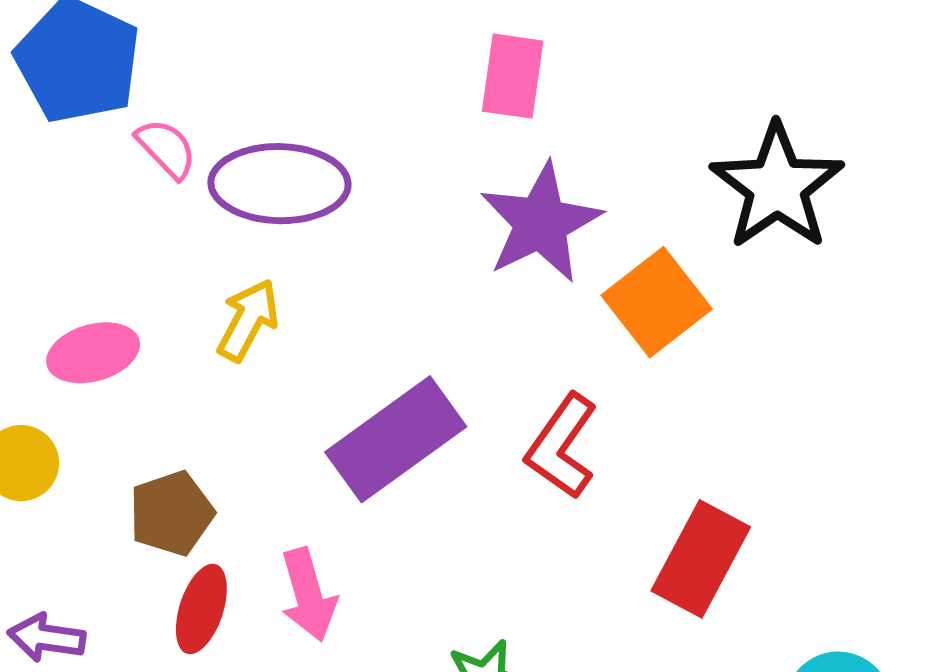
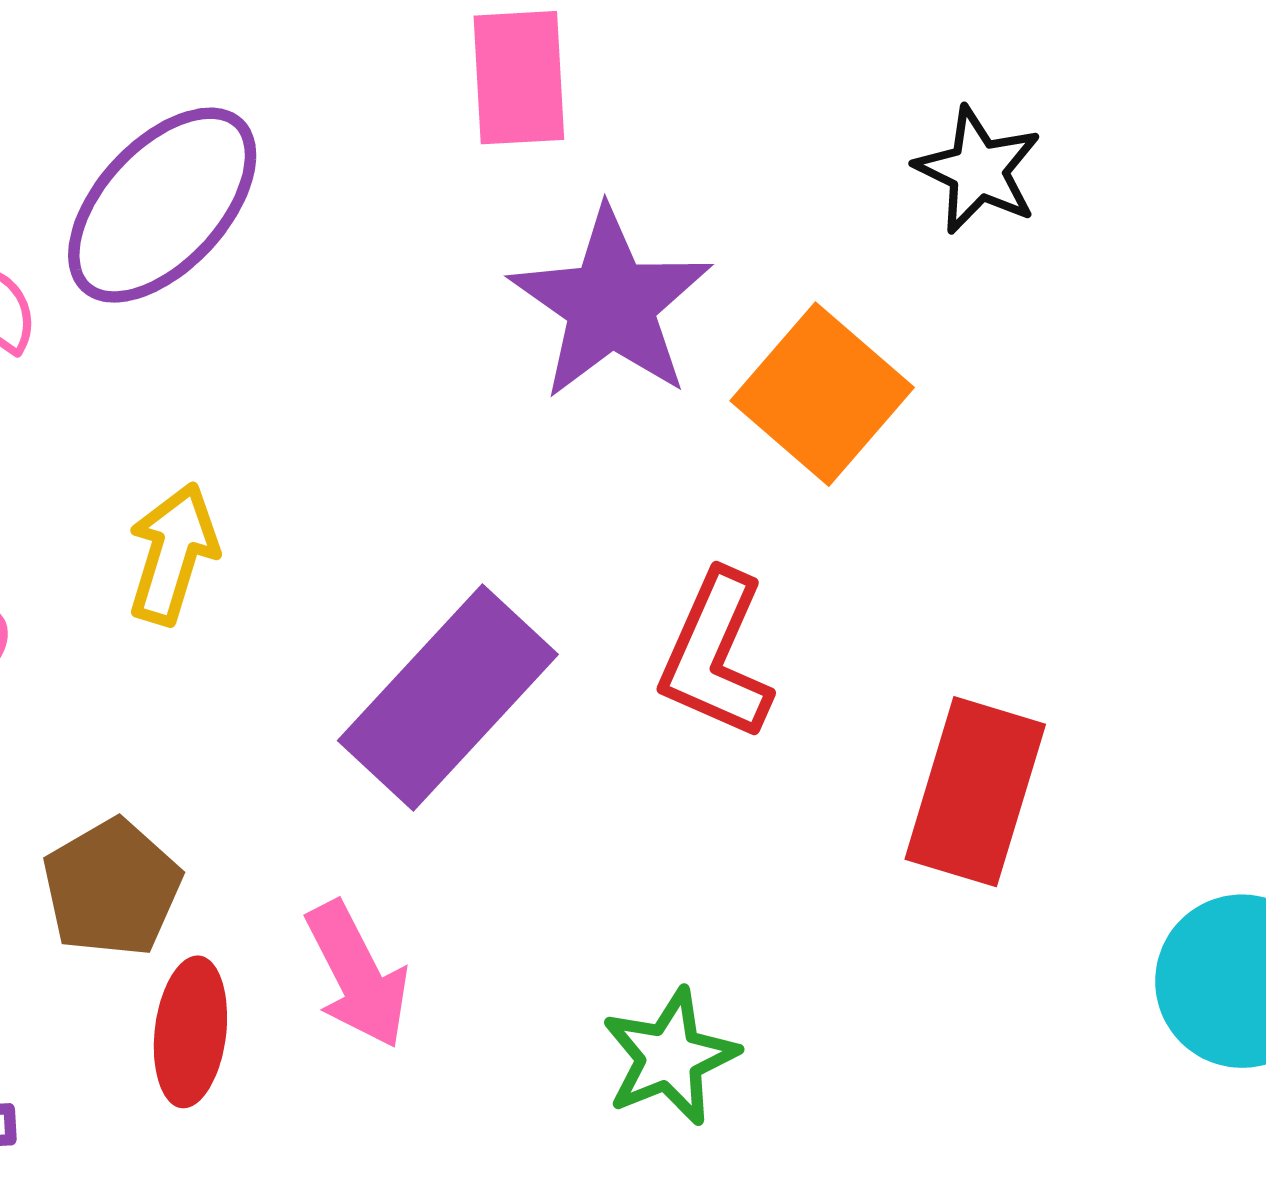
purple ellipse: (279, 184) -> (162, 205), moved, turned -37
black star: (777, 187) -> (978, 170), size x0.6

